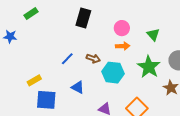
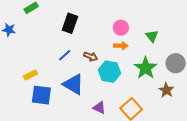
black rectangle: (83, 18) -> (70, 23), moved
blue triangle: (78, 87) -> (73, 84), size x1.6

